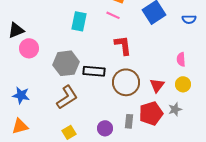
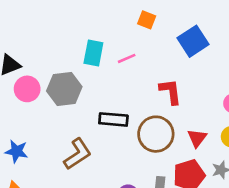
pink line: (113, 15) -> (127, 58), moved, turned -48
red L-shape: (123, 45) -> (170, 92), moved
gray hexagon: (66, 63) -> (64, 89), moved

